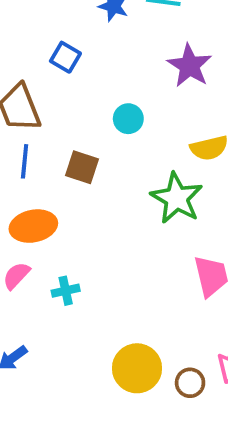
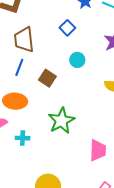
blue square: (65, 57) -> (67, 28), moved
green star: (177, 198) -> (61, 121), moved

